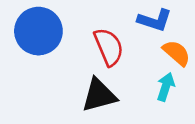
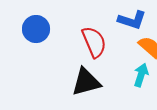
blue circle: (38, 31) -> (36, 29), size x0.7

